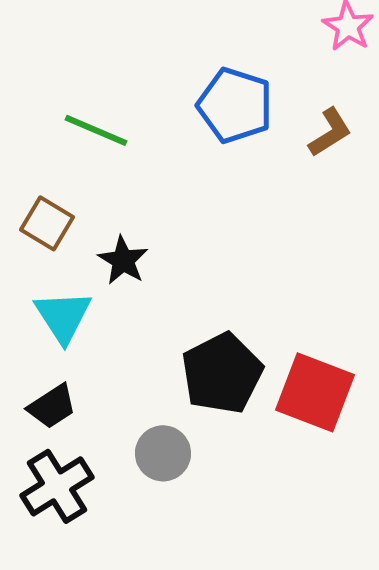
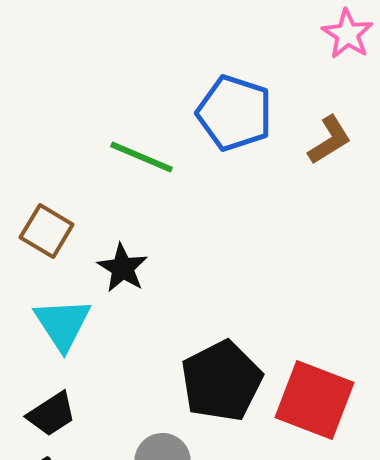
green line: (96, 130) -> (142, 157), moved

